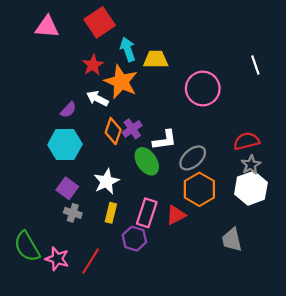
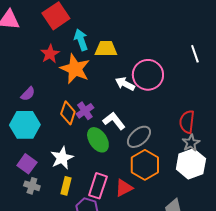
white arrow: (97, 99) -> (125, 84), moved
white L-shape: (165, 140) -> (114, 121), turned -120
red semicircle: (246, 141) -> (187, 122), turned -70

